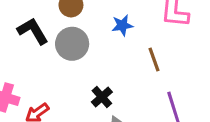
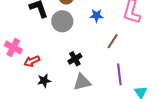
brown line: (154, 60) -> (113, 41), turned 42

